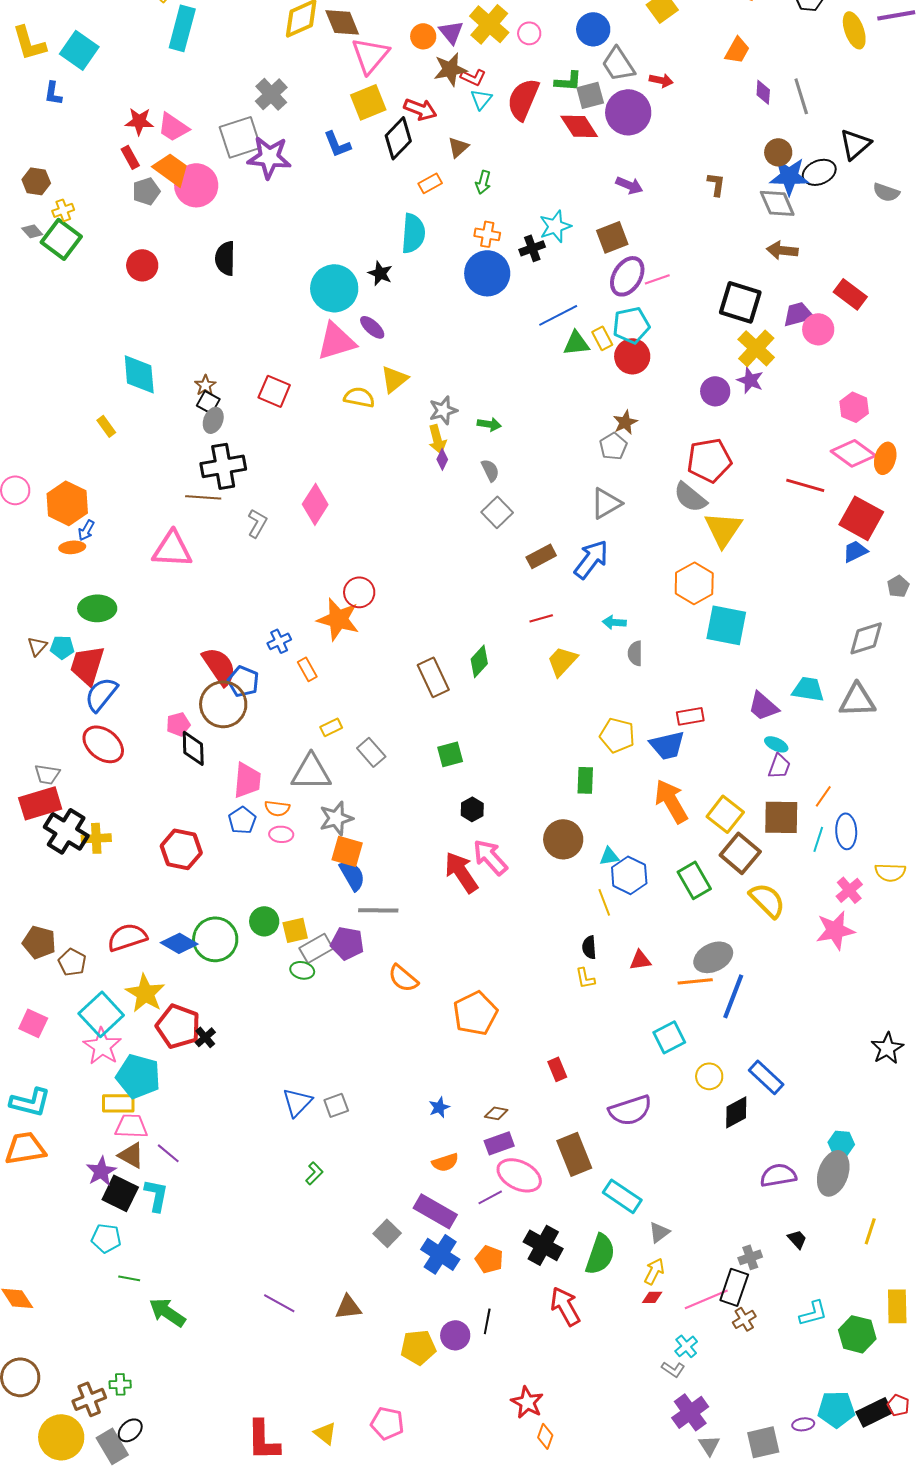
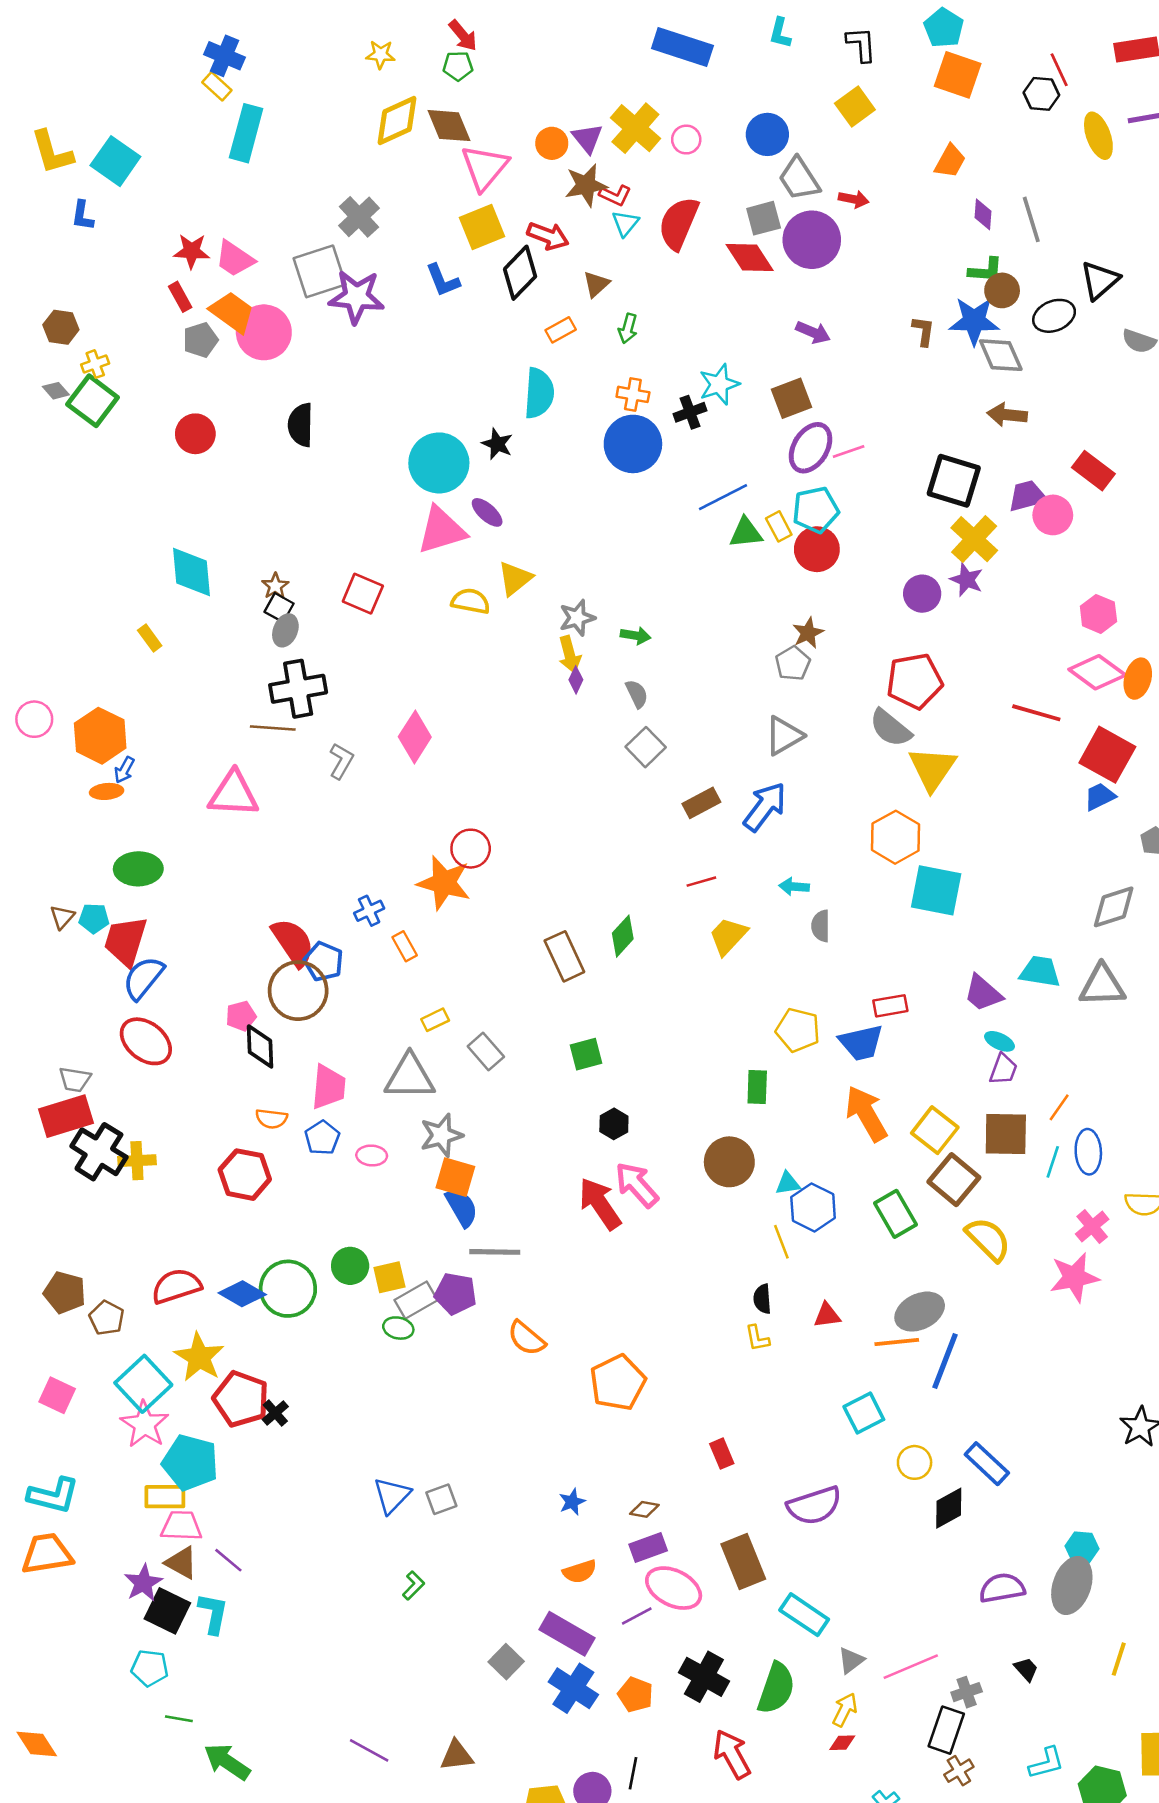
green L-shape: (568, 81) -> (986, 270), moved
blue star: (789, 176) -> (974, 321), moved
orange semicircle: (277, 808) -> (271, 1119), moved
pink line: (706, 1299) -> (911, 1667), moved

